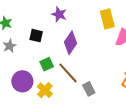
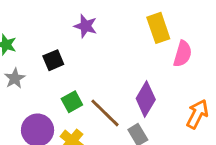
black square: (36, 36) -> (53, 60), turned -32
purple diamond: (70, 43) -> (146, 99), moved

